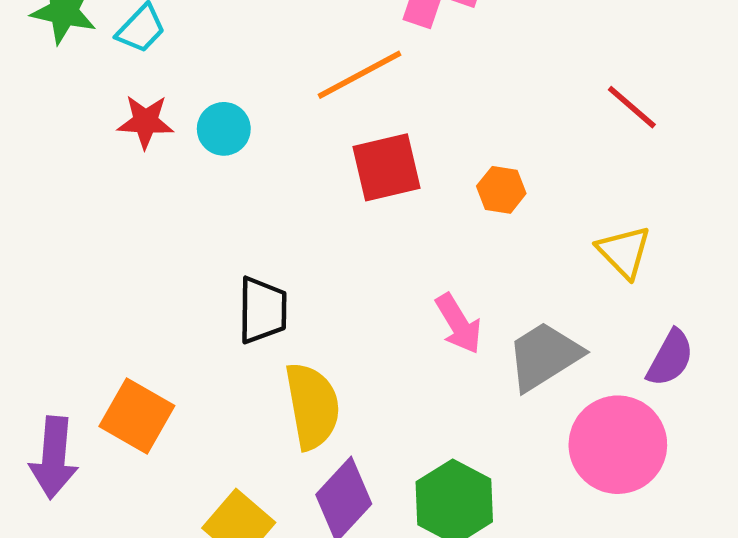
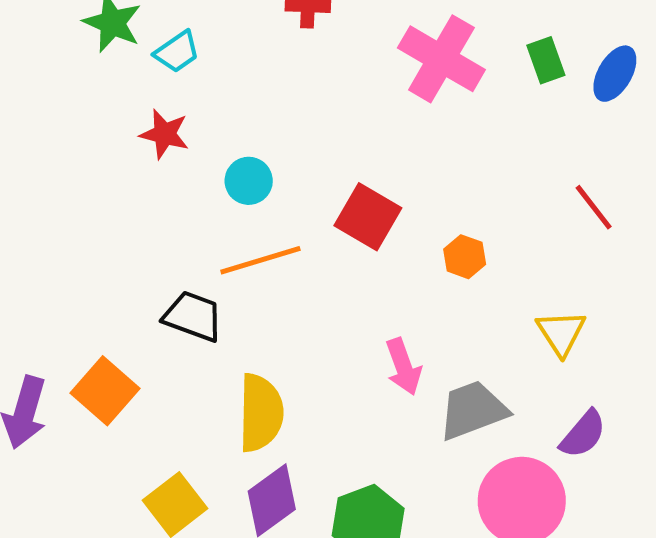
orange line: (360, 75) -> (260, 260), moved
cyan circle: (224, 129) -> (249, 181), moved
red square: (386, 167) -> (368, 217), turned 32
black trapezoid: (263, 310) -> (193, 316), moved, turned -82

